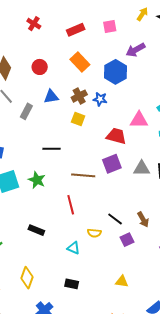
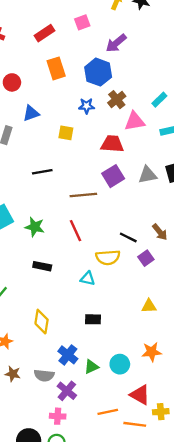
orange rectangle: (80, 62) -> (56, 68), turned 36
brown cross: (79, 96) -> (117, 100), moved
green star: (37, 180) -> (35, 227), moved
yellow semicircle: (94, 233) -> (108, 257), size x1.5

